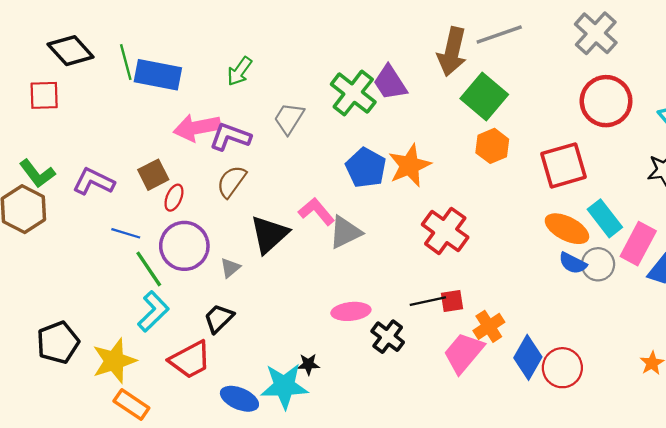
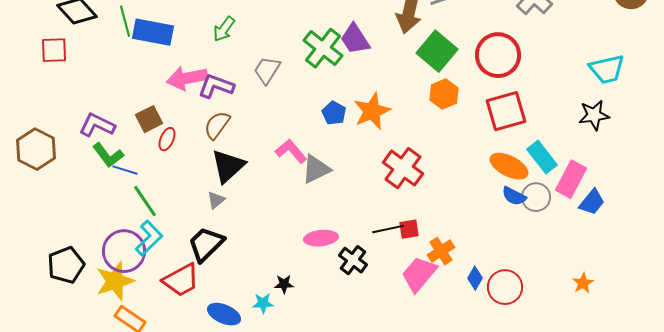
red circle: (606, 101) -> (498, 55), moved
blue pentagon: (366, 168) -> (334, 113), size x0.7
green L-shape: (37, 174) -> (108, 155), moved
black triangle: (269, 234) -> (228, 166), moved
purple circle: (184, 246) -> (124, 251), moved
black trapezoid: (219, 318) -> (206, 244), size x1.4
blue diamond: (528, 357) -> (475, 278), size x0.6
cyan star: (284, 386) -> (263, 303), size x0.5

